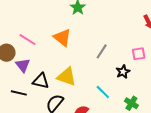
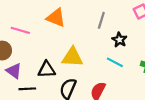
purple triangle: (23, 65) -> (14, 71), moved
black star: (123, 72) -> (119, 40), moved

